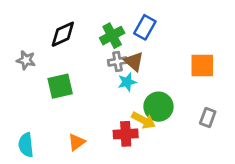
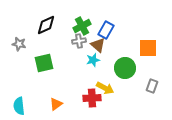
blue rectangle: (145, 27) -> (106, 30), moved
gray cross: (118, 62) -> (79, 41), moved
green circle: (158, 107) -> (125, 68), moved

